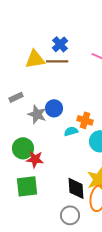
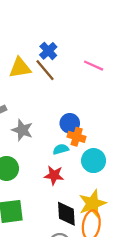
brown line: (57, 61) -> (45, 70), turned 50
blue circle: (54, 108) -> (70, 123), moved
red star: (35, 159) -> (54, 175), moved

